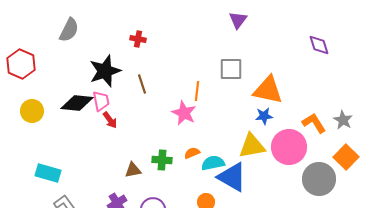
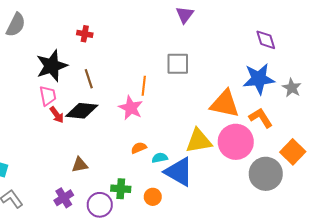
orange triangle: (268, 90) -> (225, 104), moved
black diamond: (77, 103) -> (82, 111), moved
blue star: (264, 116) -> (259, 79), moved, size x1.8
gray star: (343, 120) -> (292, 88), moved
green cross: (162, 160) -> (121, 189), moved
cyan semicircle: (213, 163) -> (160, 158), size x0.7

